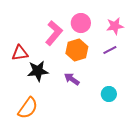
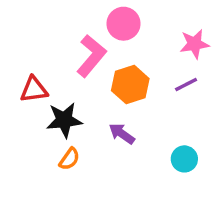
pink circle: (81, 23) -> (123, 24), moved
orange semicircle: (28, 108) -> (69, 159), moved, size x0.6

